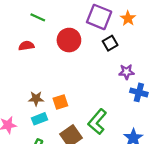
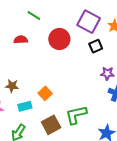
brown star: (36, 99) -> (12, 86), moved
orange square: (60, 102) -> (45, 93), turned -32
green L-shape: (97, 122) -> (76, 115), turned 30

